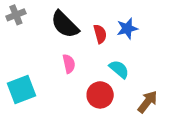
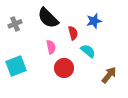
gray cross: (16, 15) -> (15, 24), moved
red semicircle: (100, 34) -> (73, 33), moved
red circle: (100, 95) -> (64, 68), moved

